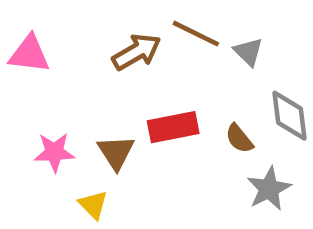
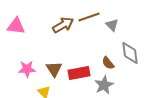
brown line: (196, 34) -> (89, 17), turned -45
red rectangle: (173, 127) -> (79, 73), moved
gray star: (269, 189) -> (104, 85), moved

